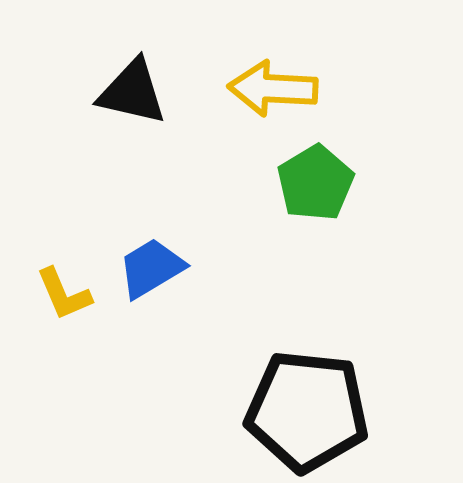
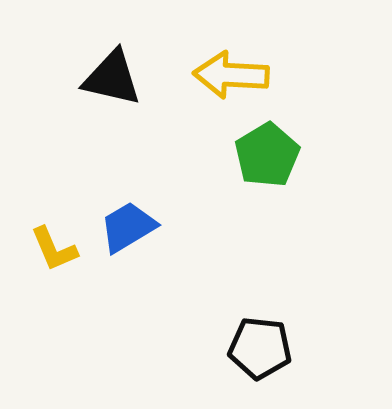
black pentagon: (307, 411) -> (260, 348), size x0.6

